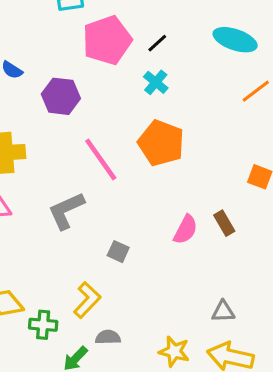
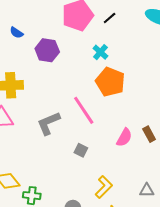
cyan cross: (156, 82) -> (100, 52), moved
pink line: (101, 159) -> (84, 110), moved
yellow L-shape: (87, 300) -> (104, 187), moved

